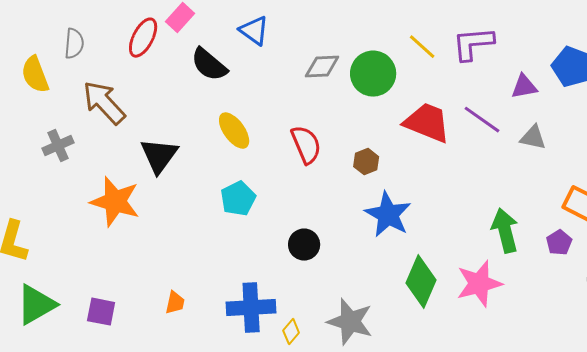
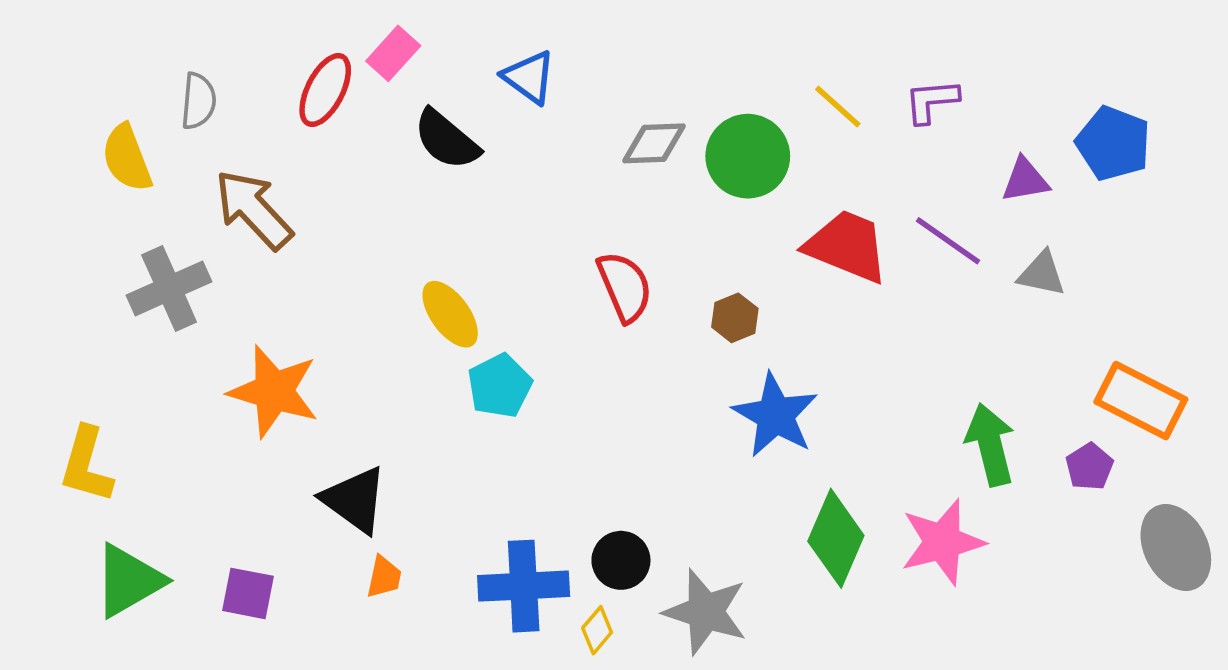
purple L-shape: (473, 44) -> (931, 101), size x0.7
yellow ellipse: (234, 131) -> (450, 314), moved
gray cross: (58, 146) -> (169, 288), size x1.4
black triangle: (159, 156) -> (355, 500), moved, turned -30
black circle: (304, 245) -> (621, 560), moved

